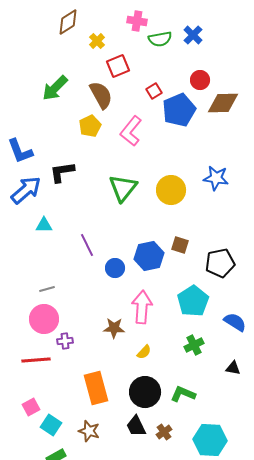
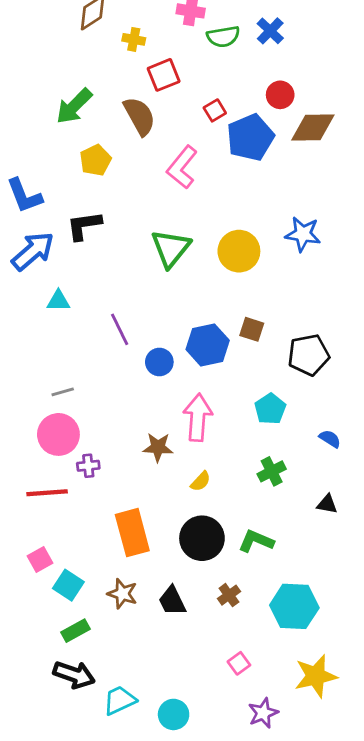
yellow cross: (97, 41) -> (134, 39), turned -35
yellow pentagon: (90, 126) -> (95, 160), moved
cyan pentagon: (193, 301) -> (270, 409), size x0.7
blue semicircle: (235, 322) -> (330, 439), size x0.7
black trapezoid: (136, 426) -> (172, 601), moved

